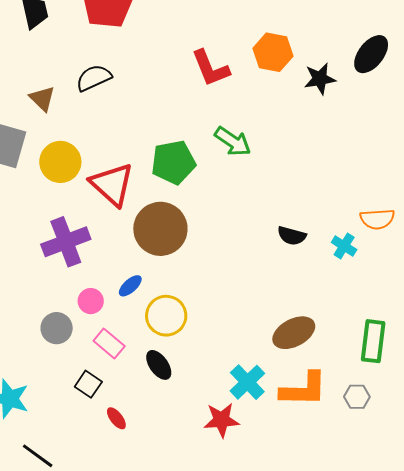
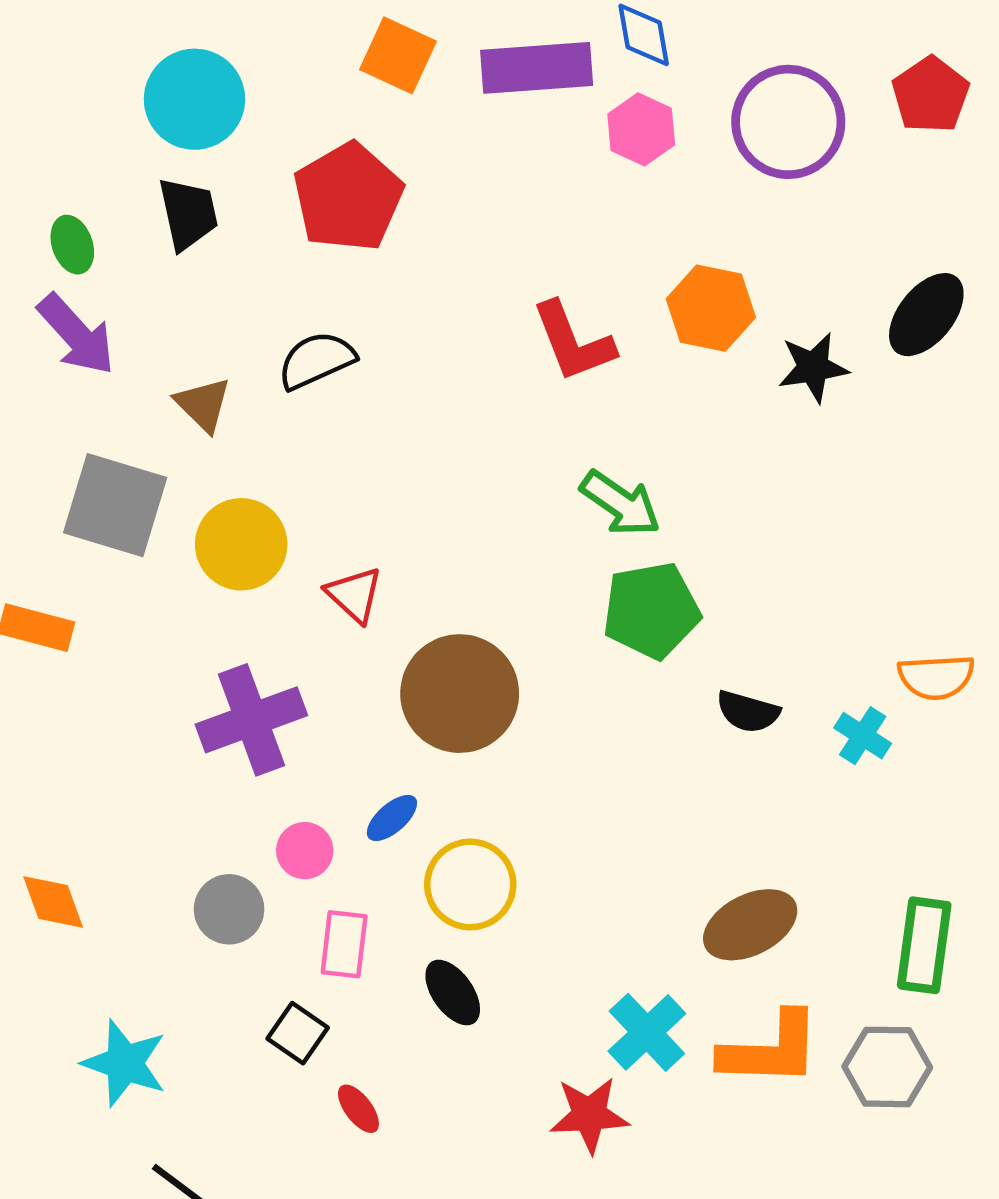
green pentagon: (173, 162) -> (651, 610), moved
red triangle: (112, 184) -> (354, 595), size x0.6
pink rectangle: (109, 344) -> (344, 944), turned 56
gray hexagon: (357, 397) -> (887, 1067), size x1.5

